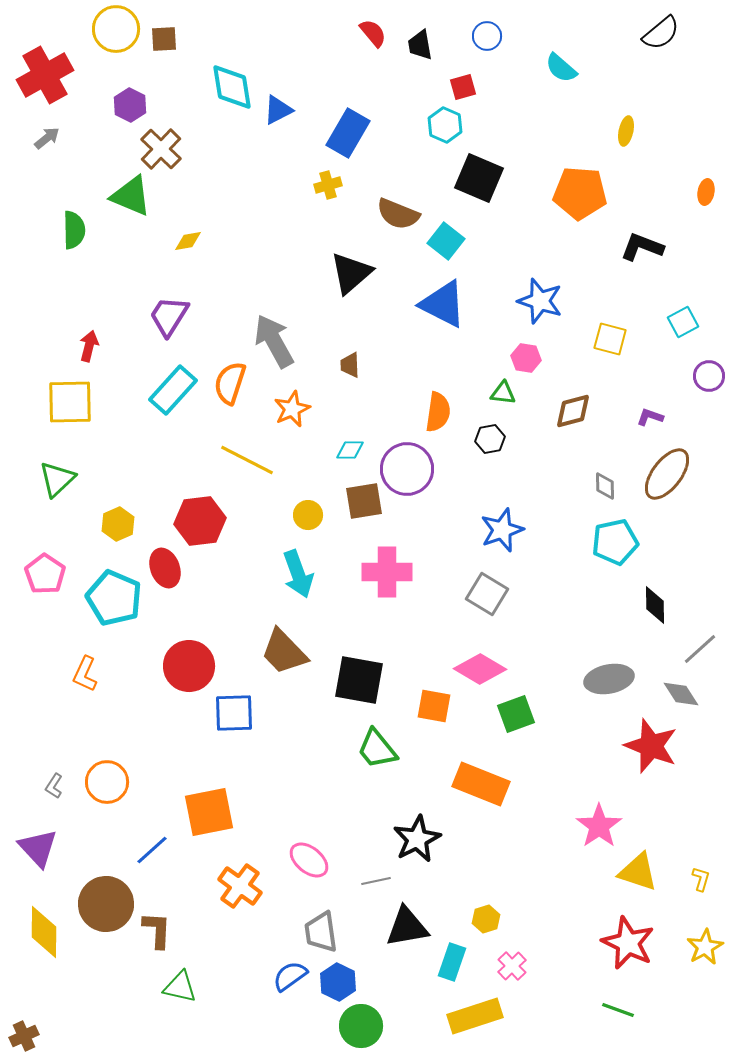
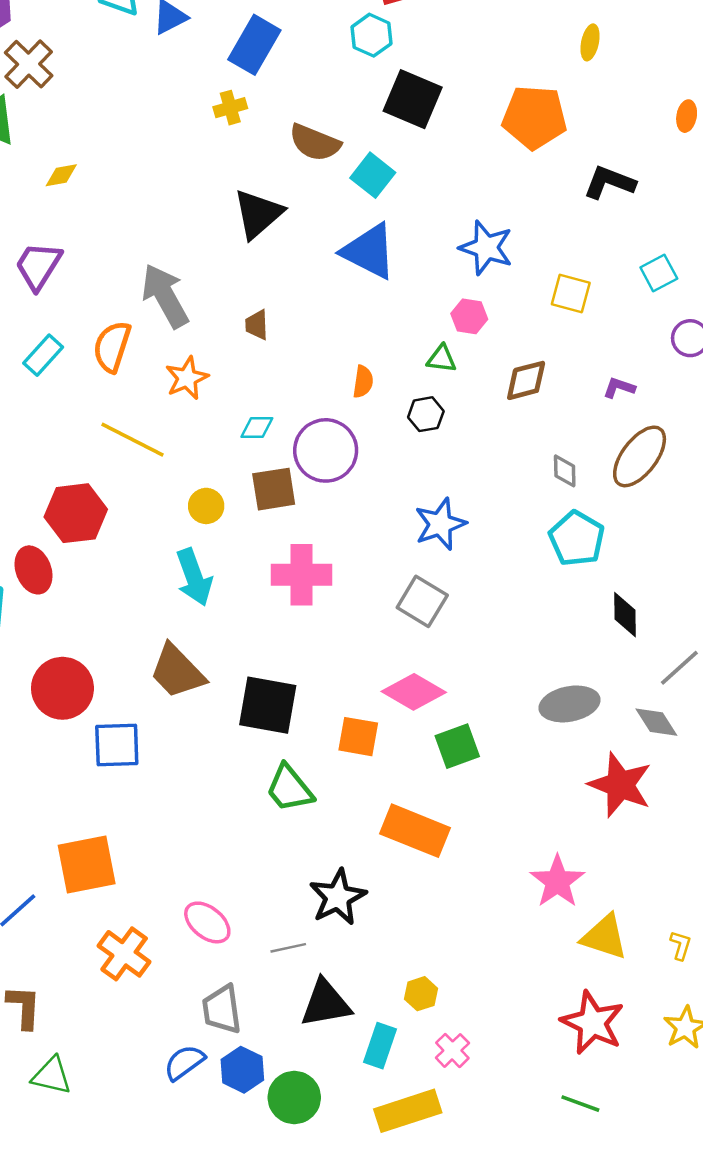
cyan rectangle: (173, 390) -> (43, 355), size x0.7
orange semicircle: (438, 412) -> (363, 382), size x0.7
cyan pentagon: (615, 542) -> (577, 539), turned -30
green circle: (361, 1026) -> (294, 1098), moved

